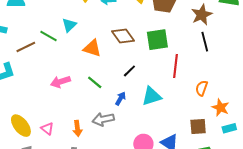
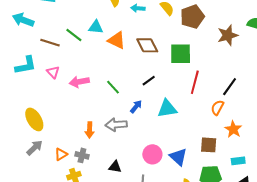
cyan triangle: (69, 25) -> (96, 27), turned 42
black line: (205, 42) -> (230, 87), moved, turned 42
brown line: (26, 47) -> (50, 43), turned 36
orange triangle: (92, 48) -> (117, 40), moved
cyan rectangle: (229, 128) -> (238, 161), moved
pink triangle: (47, 129) -> (53, 72), moved

